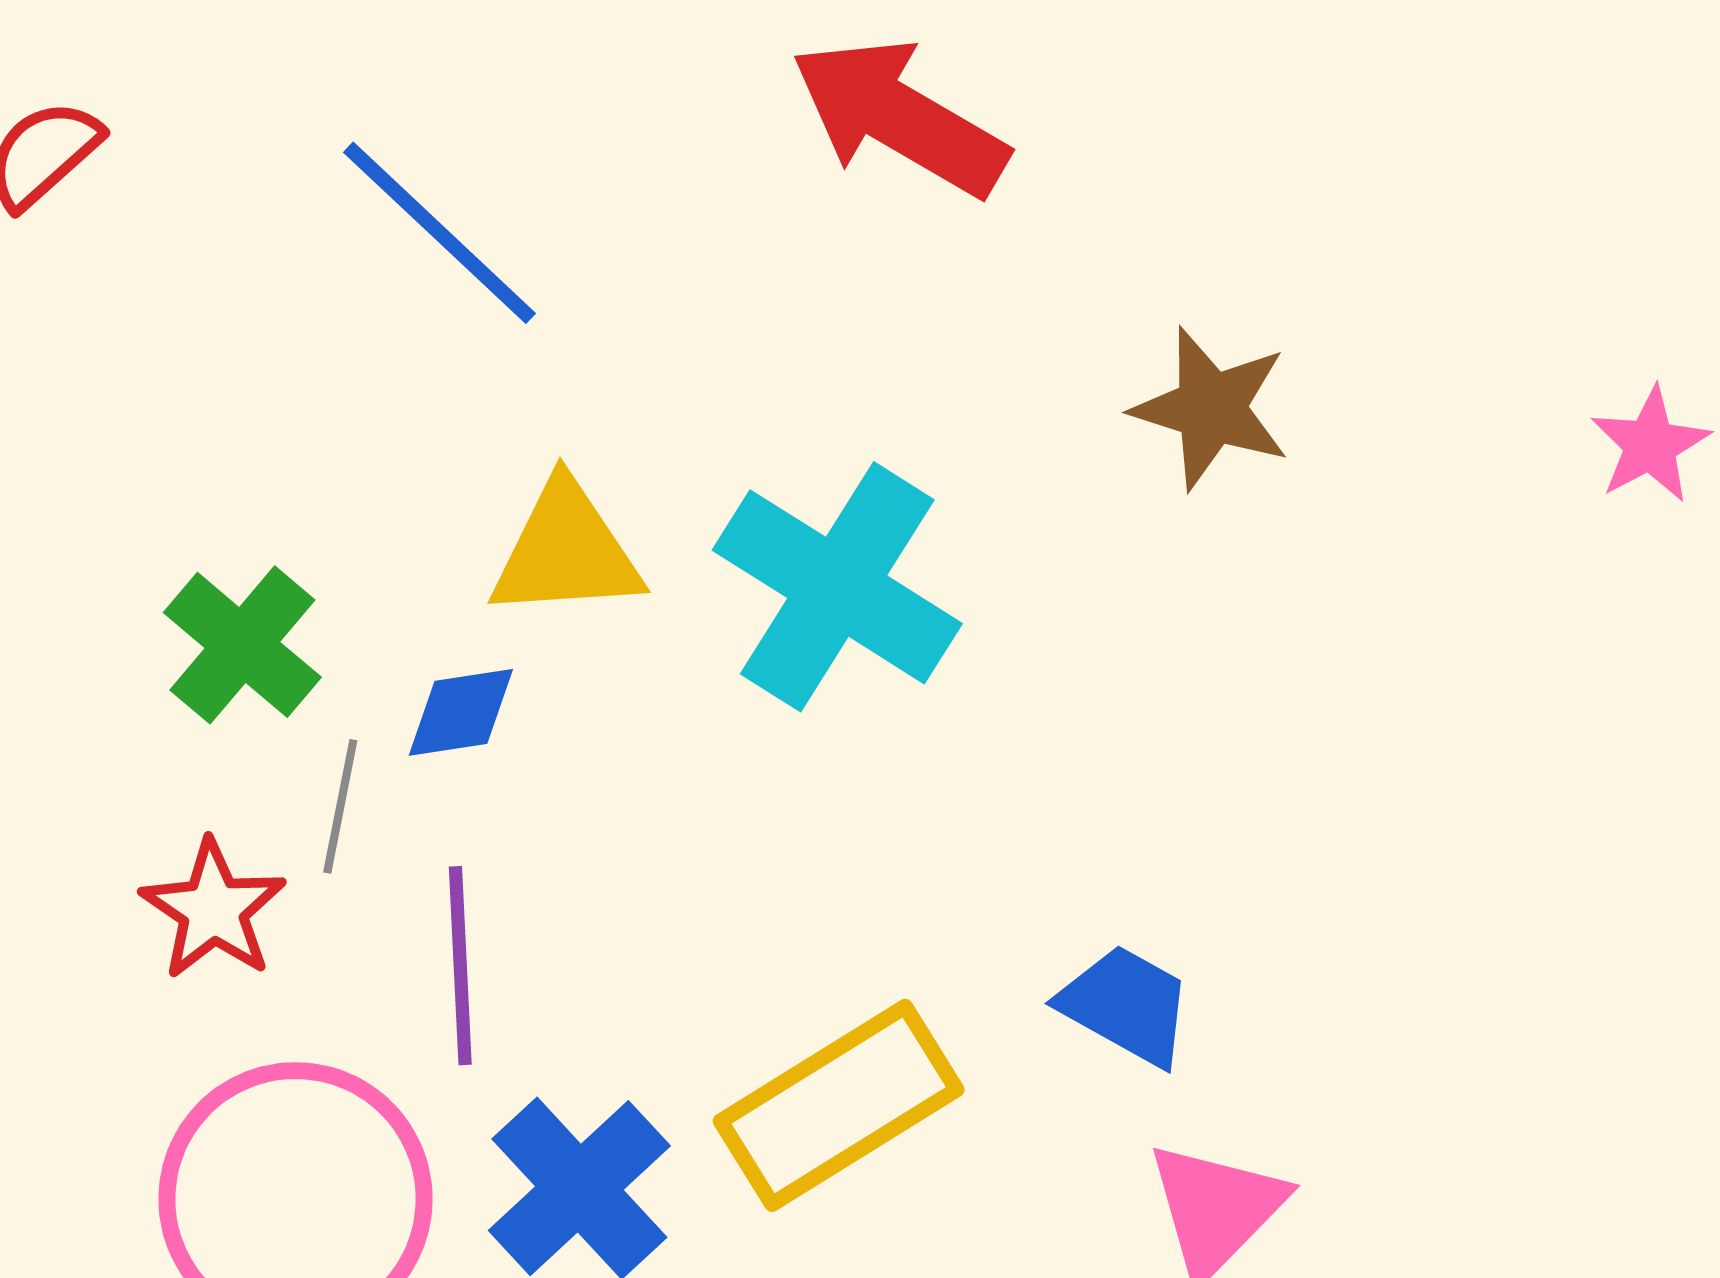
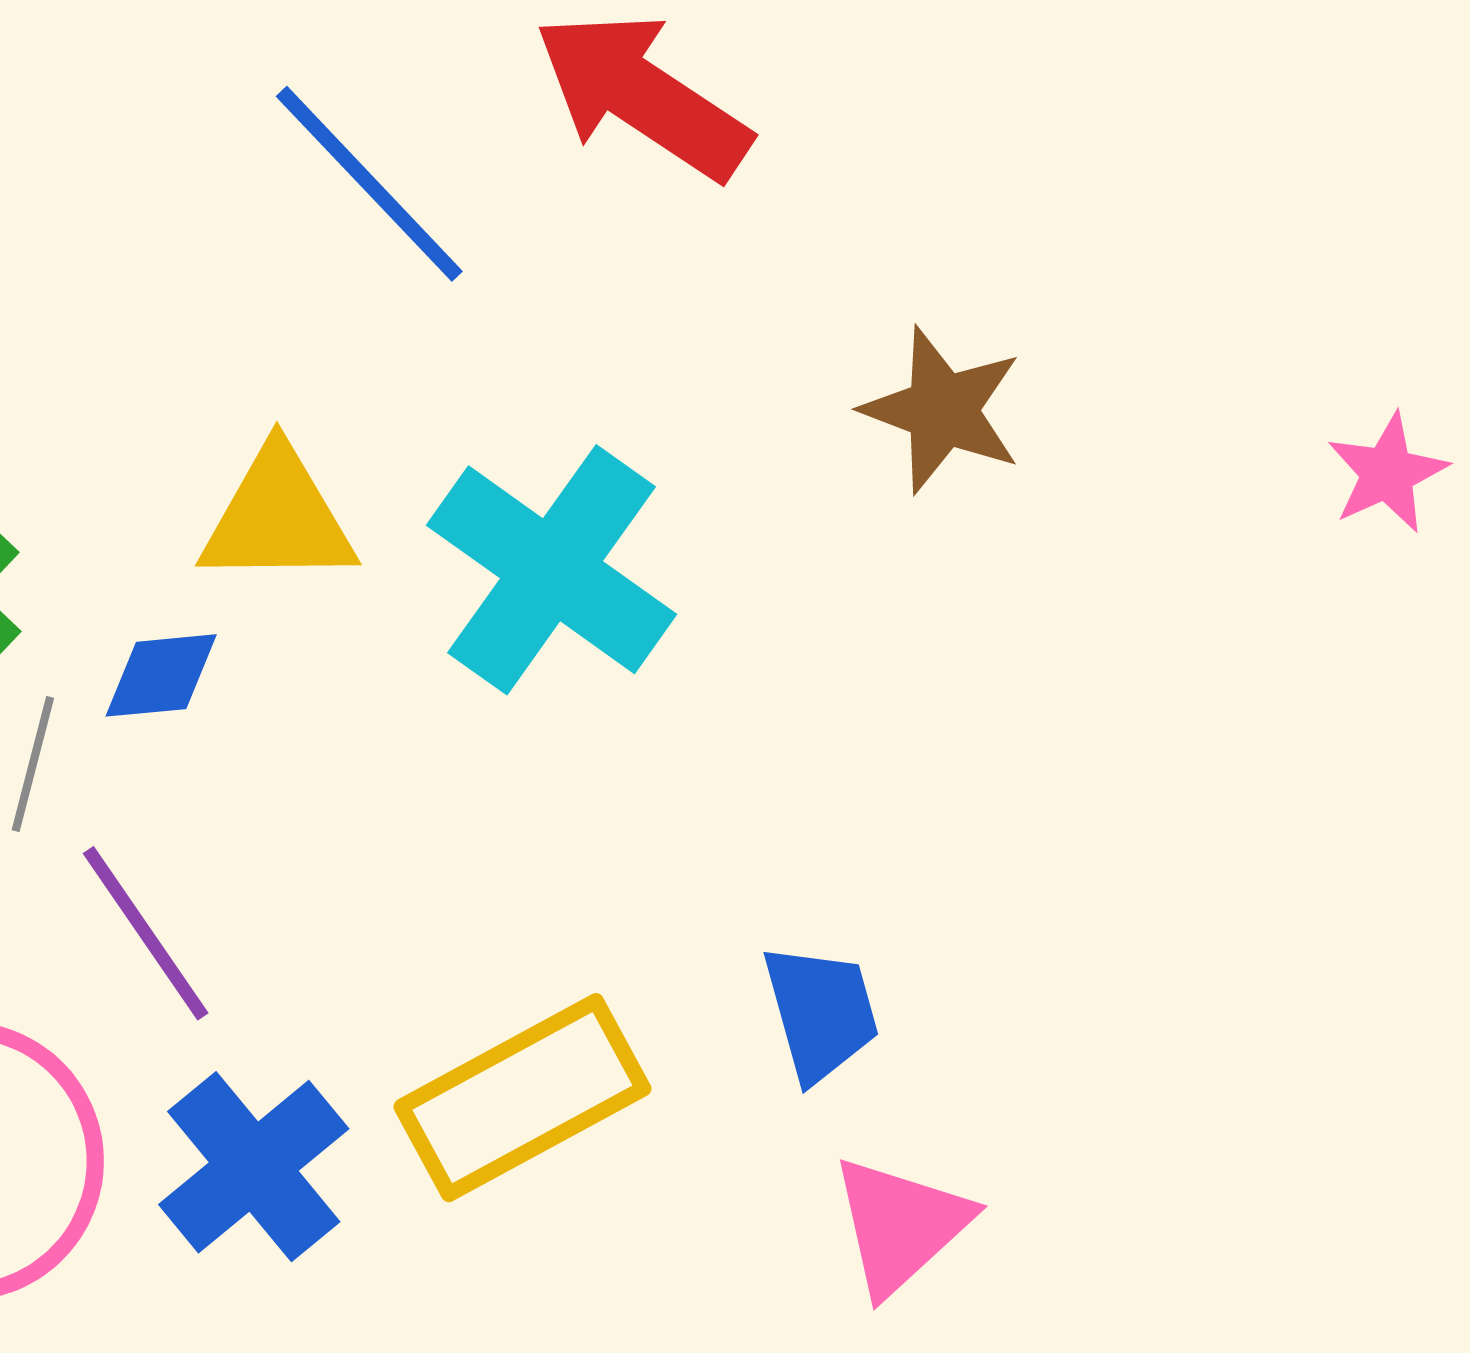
blue line: (439, 233) -> (369, 184), moved
purple line: (460, 966) -> (146, 933), turned -35
blue trapezoid: (1126, 1005) -> (821, 1013), turned 42

